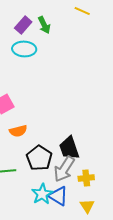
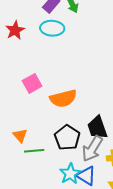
orange semicircle: (18, 131) -> (63, 98), moved, size x1.5

